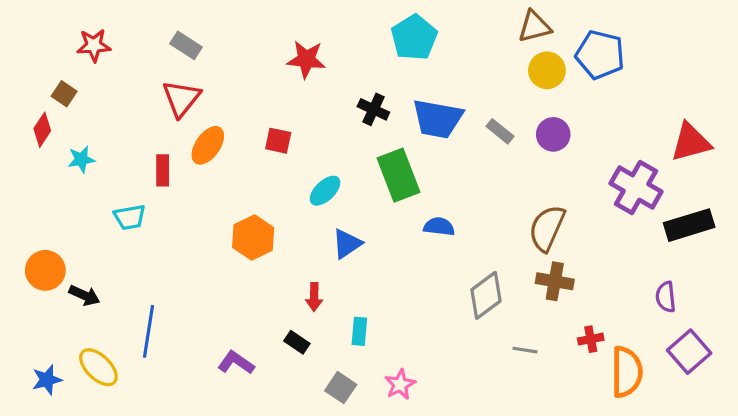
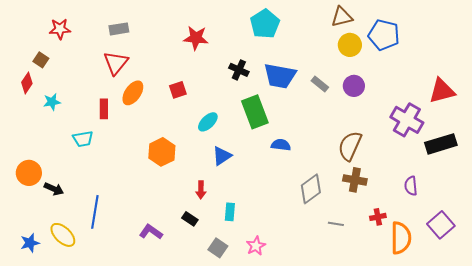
gray rectangle: (186, 45) -> (119, 29), turned -42
red square: (278, 141) -> (178, 90), turned -30
purple semicircle: (666, 297) -> (411, 186), moved

